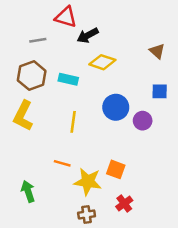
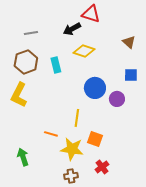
red triangle: (66, 17) -> (91, 14), moved
cyan rectangle: (68, 79) -> (56, 65), turned 63
yellow line: (73, 122) -> (77, 118), moved

